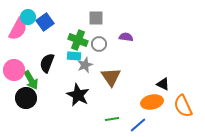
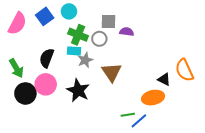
cyan circle: (28, 17) -> (69, 11), moved
gray square: (96, 18) -> (108, 22), moved
pink circle: (14, 70) -> (46, 84), moved
green arrow: (31, 80) -> (16, 68), moved
orange semicircle: (183, 106) -> (184, 70), moved
green line: (112, 119) -> (128, 115), moved

